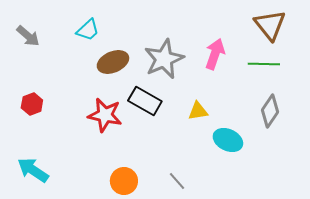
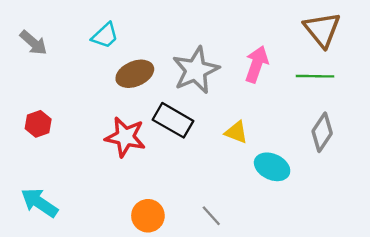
yellow triangle: (198, 111) -> (236, 132), turned 30

